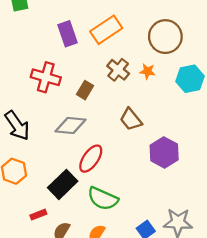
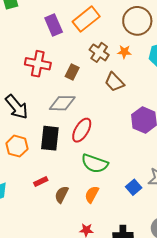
brown trapezoid: (131, 119) -> (114, 82), moved
black rectangle: (63, 184) -> (50, 138), moved, turned -35

